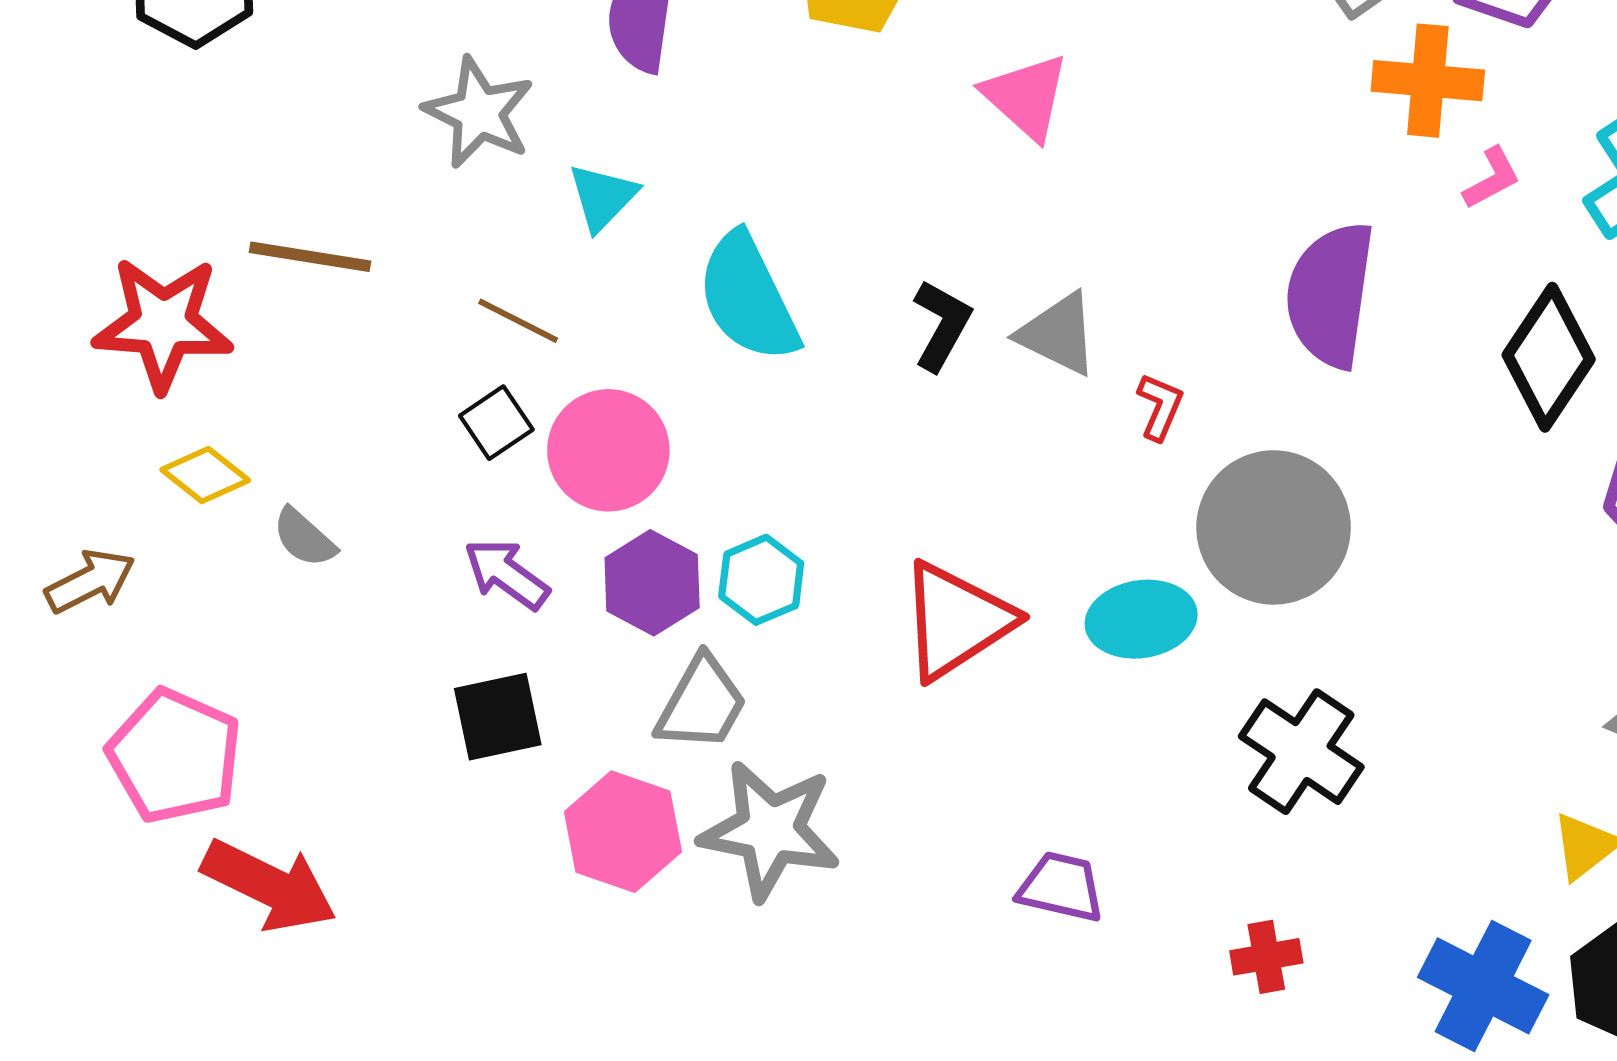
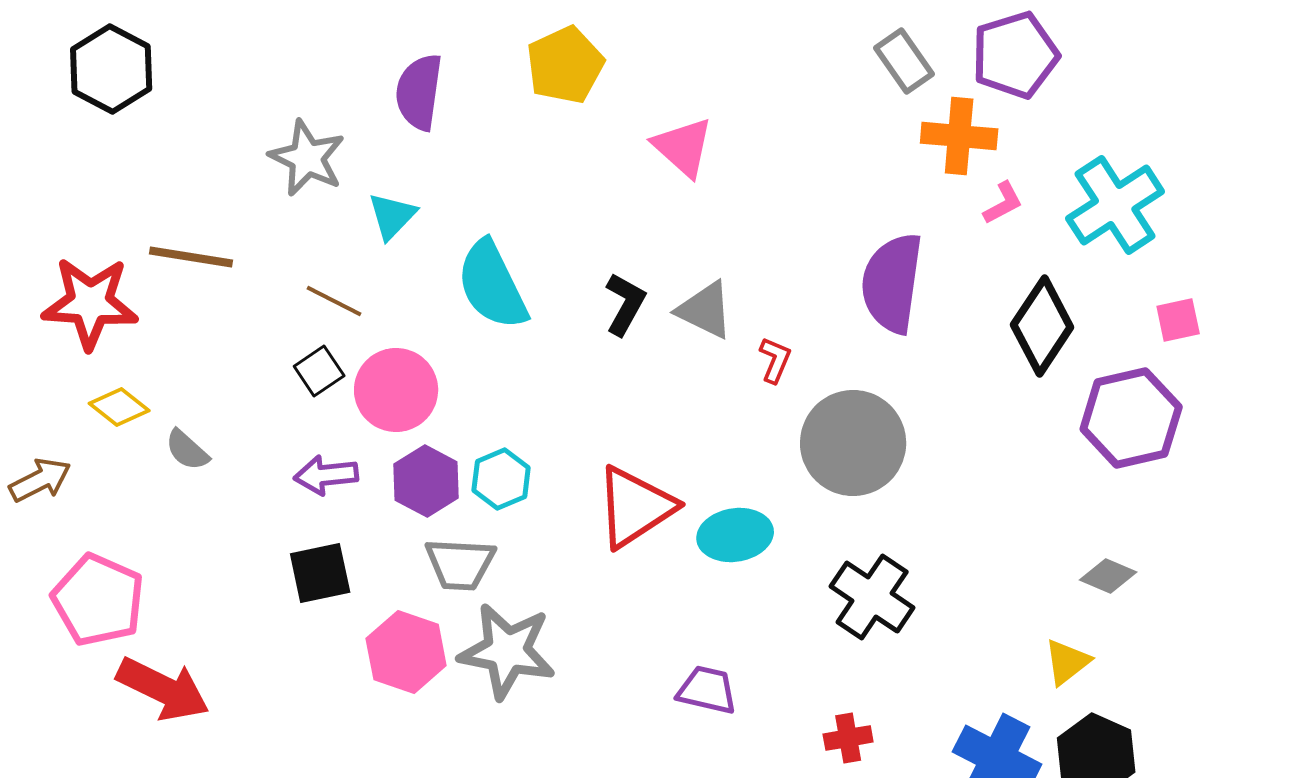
purple arrow: (507, 574) -> (326, 475), turned -42
cyan ellipse: (1141, 619) -> (735, 535), moved
gray trapezoid: (702, 704) -> (460, 564), turned 64

